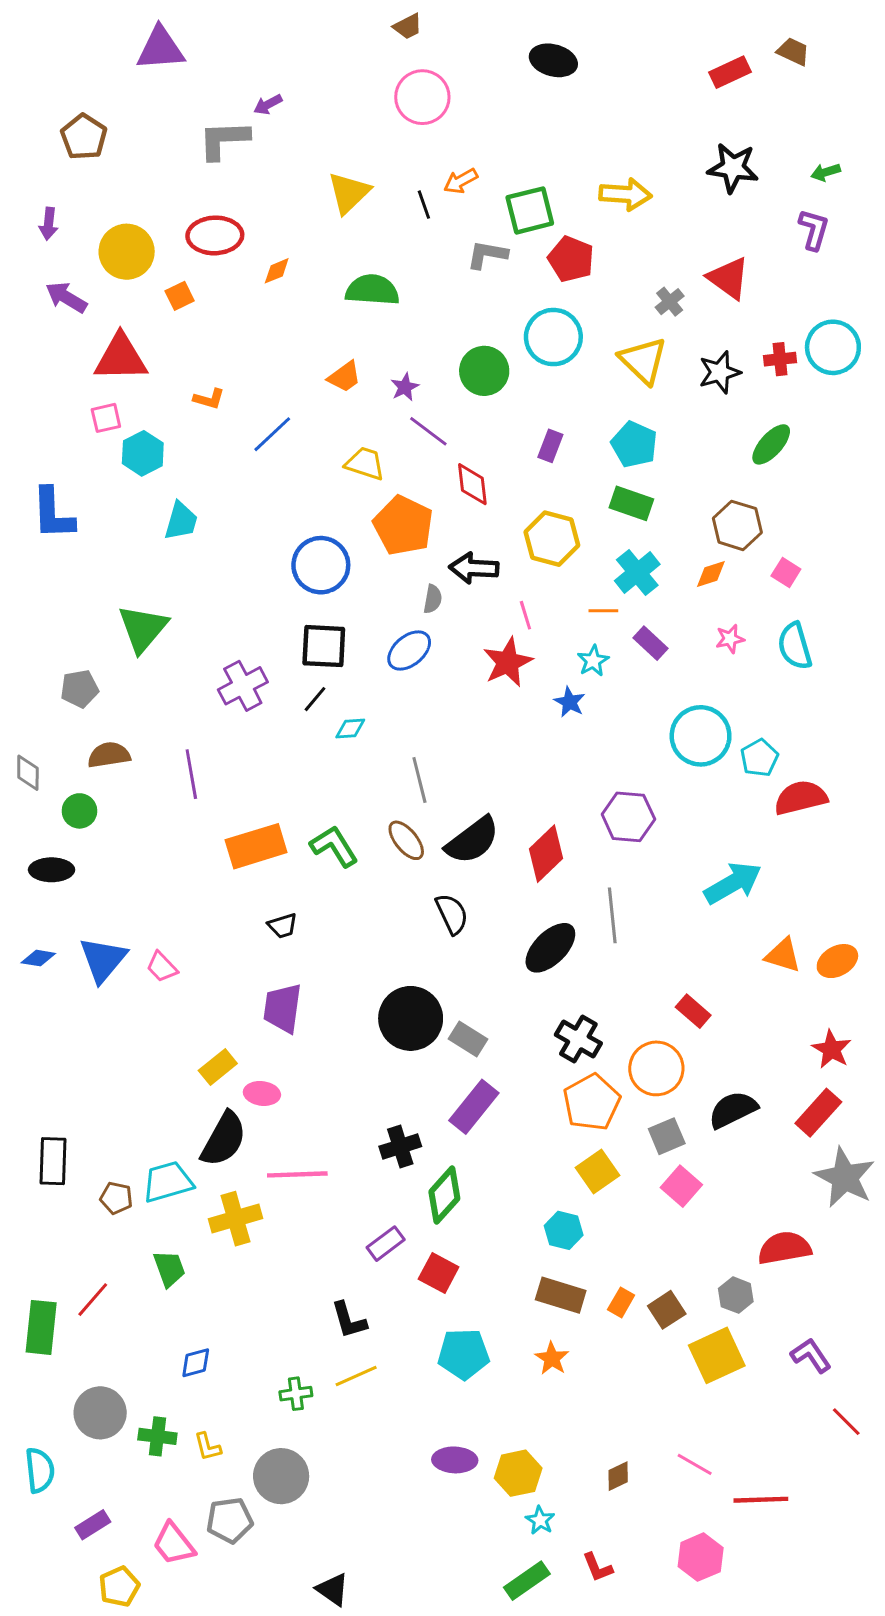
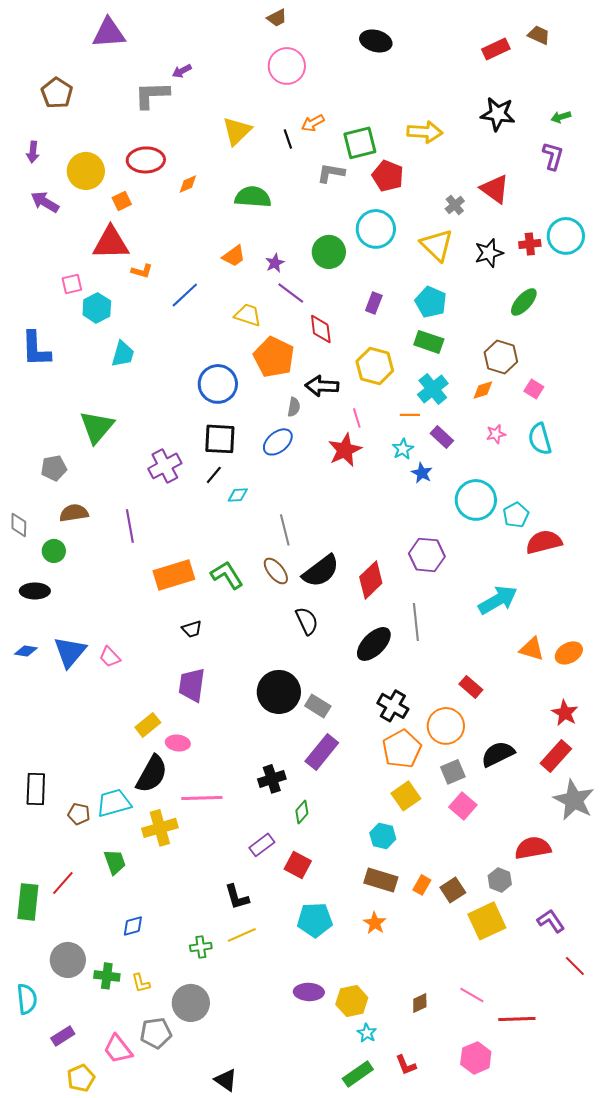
red triangle: (121, 358) -> (111, 243), moved
blue star: (570, 702) -> (422, 473), moved
green diamond: (444, 1195) -> (302, 812), size x0.6

